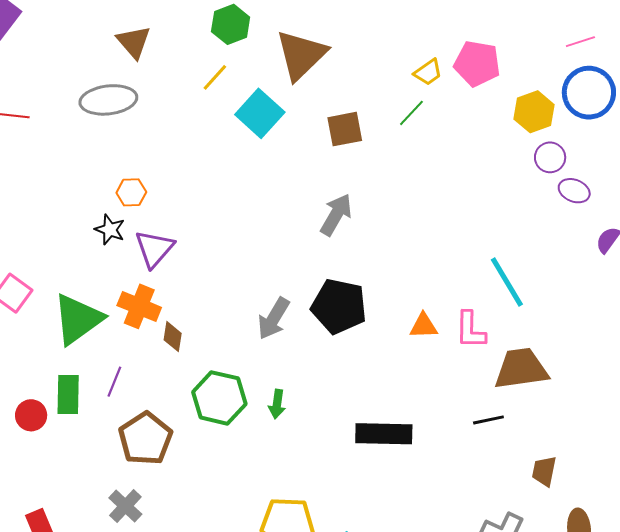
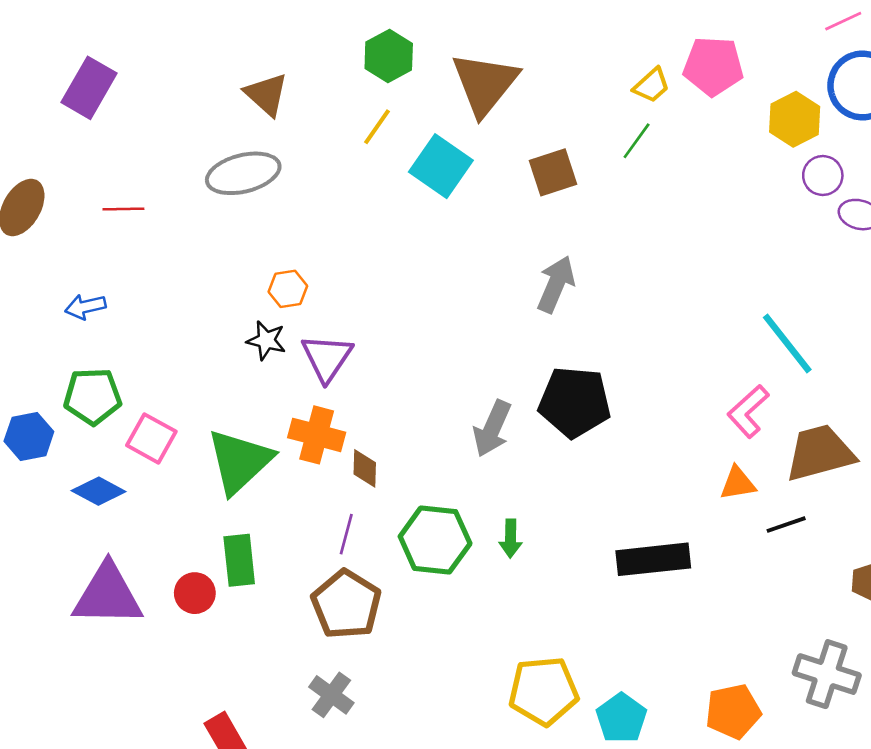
orange triangle: (424, 326) -> (738, 483), moved
pink L-shape: (470, 330) -> (748, 411), turned 54
purple line: (114, 382) -> (346, 534), moved

